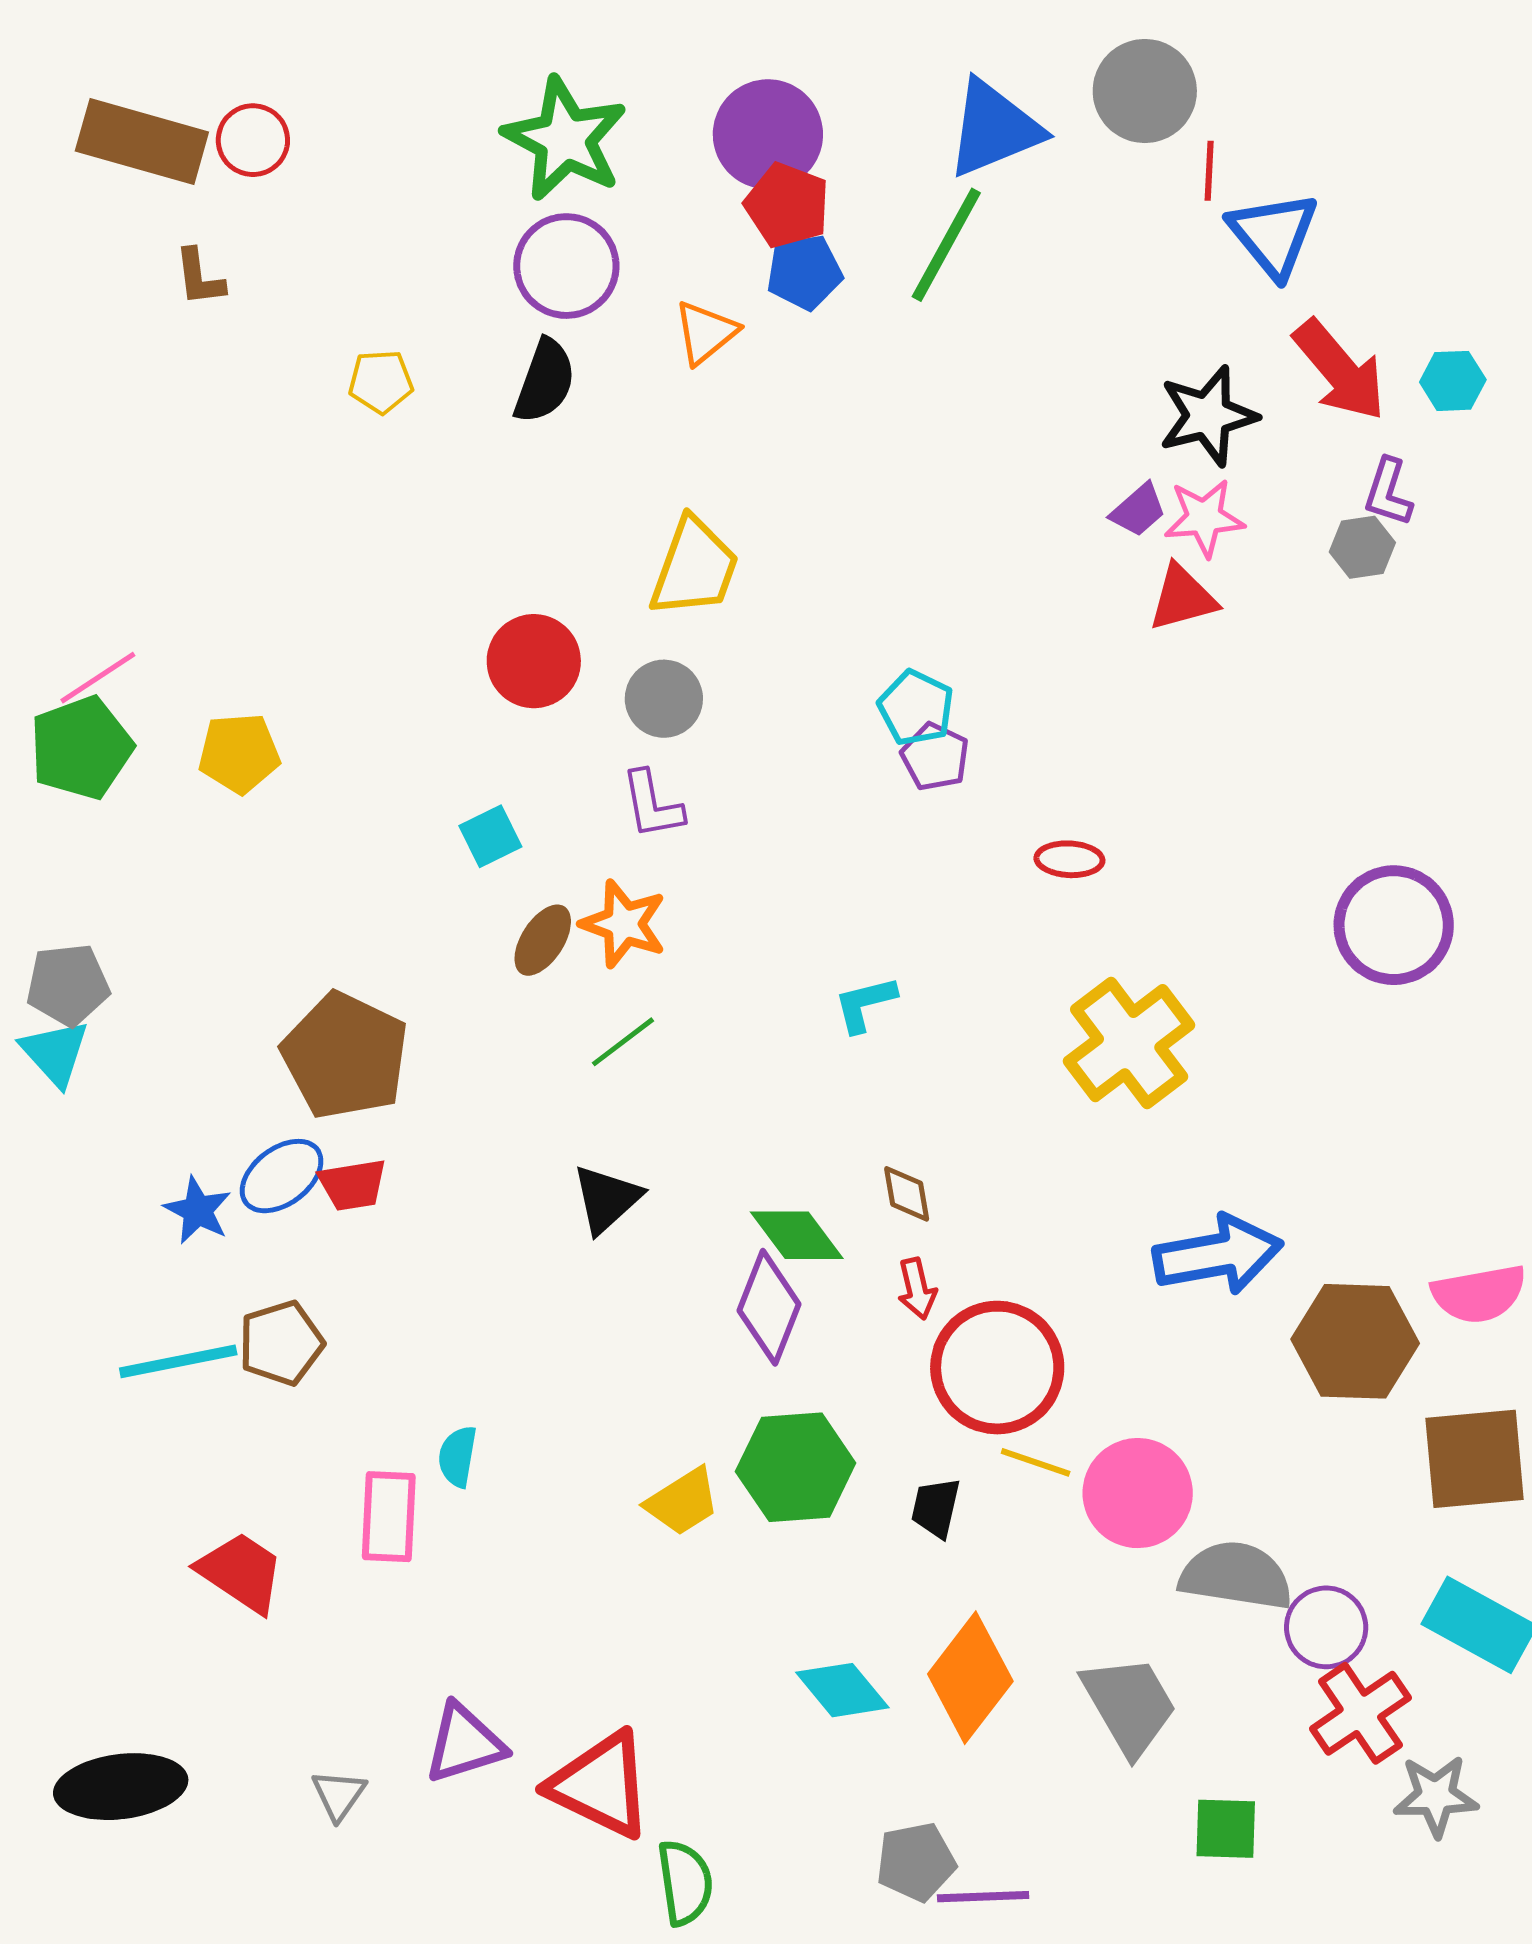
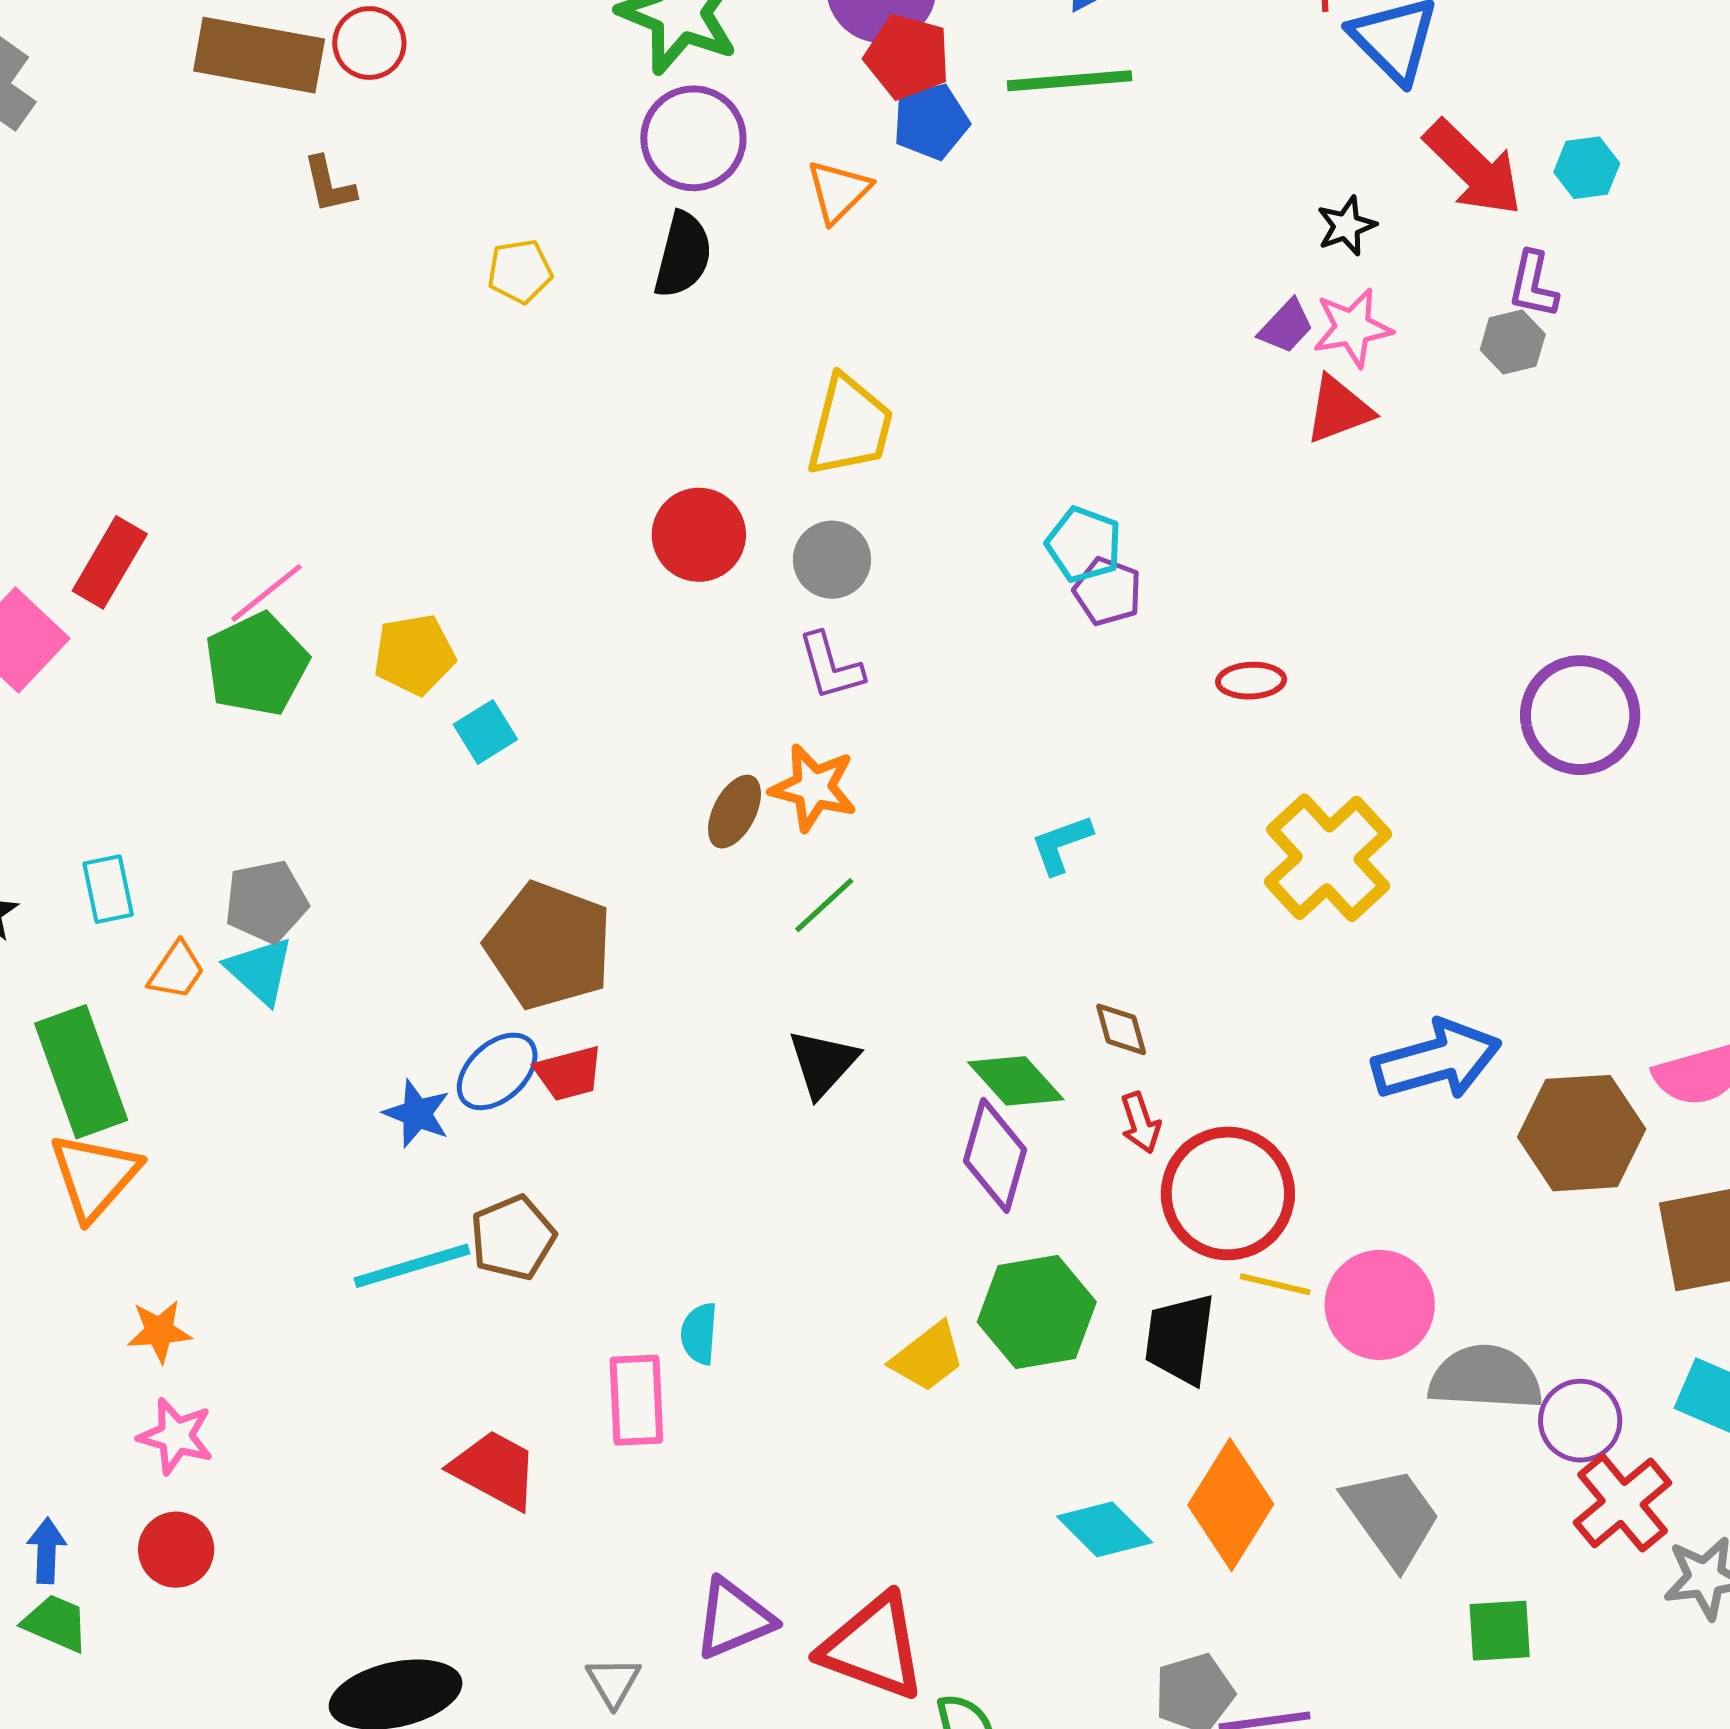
green line: (946, 245) -> (1070, 81), turned 62
black star: (1208, 416) -> (1346, 226), size x0.6
cyan square: (490, 836) -> (485, 732), moved
black trapezoid: (936, 1508) -> (1180, 1339), size x1.5

